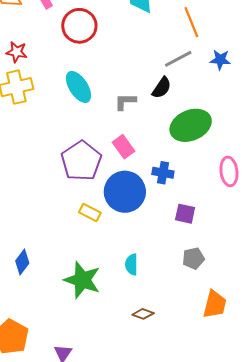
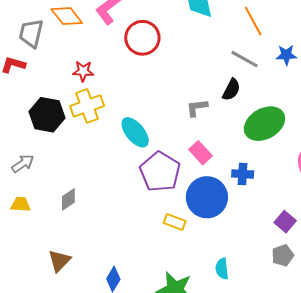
gray line: (178, 59) -> (244, 59), turned 64
cyan ellipse: (78, 87) -> (135, 132), moved
purple square: (185, 214) -> (285, 222), moved, turned 35

